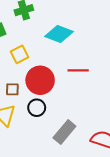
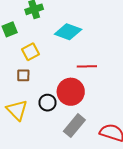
red circle: (40, 80) -> (71, 92), moved
brown square: (12, 89) -> (23, 75), moved

